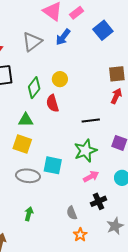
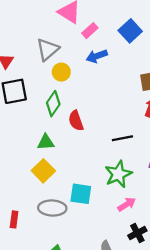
pink rectangle: (77, 13) -> (90, 31), moved
blue arrow: (63, 37) -> (97, 56), moved, turned 36
yellow circle: (60, 79) -> (61, 72), moved
yellow square: (22, 144) -> (43, 171), turned 30

